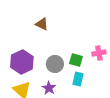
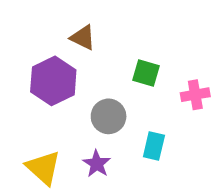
green square: (76, 60) -> (146, 73), moved
purple hexagon: (22, 62) -> (53, 81), moved

